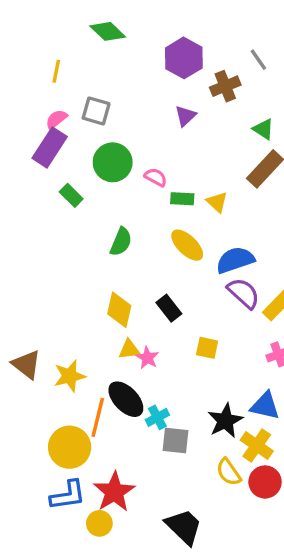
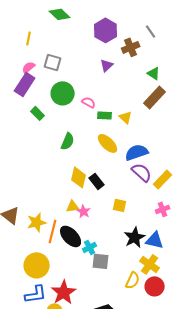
yellow diamond: (119, 310) -> (79, 177), moved
orange line: (98, 417) -> (53, 231), moved
black star: (225, 421) -> (135, 237), moved
yellow semicircle: (229, 472) -> (133, 280), turned -120

